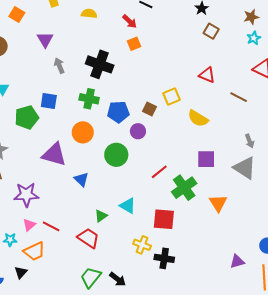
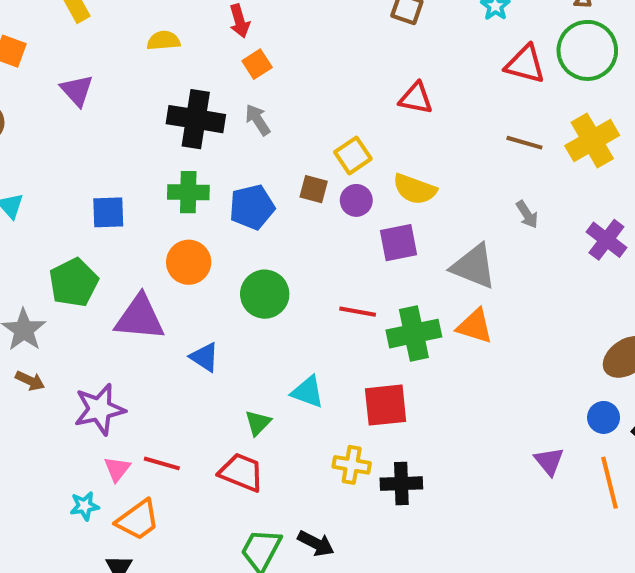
yellow semicircle: (89, 14) -> (163, 41), moved
red arrow: (130, 21) -> (239, 21), turned 42
gray arrow: (59, 66) -> (258, 120), moved
brown line: (239, 97) -> (524, 143), moved
green pentagon: (27, 117) -> (74, 283), moved
purple circle: (138, 131) -> (356, 200), moved
purple square: (206, 159) -> (399, 243), moved
gray triangle: (245, 168) -> (474, 266), moved
red line: (159, 172) -> (358, 312), turned 60
green cross: (184, 188) -> (414, 334), turned 35
orange triangle: (218, 203) -> (475, 326), moved, turned -30
purple triangle: (237, 261) -> (549, 461), turned -42

